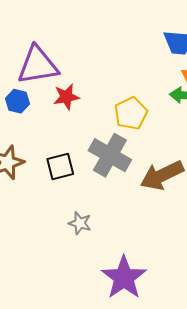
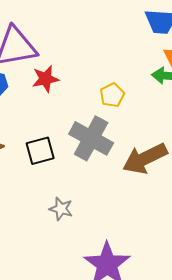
yellow pentagon: (131, 113) -> (112, 95), size x0.7

